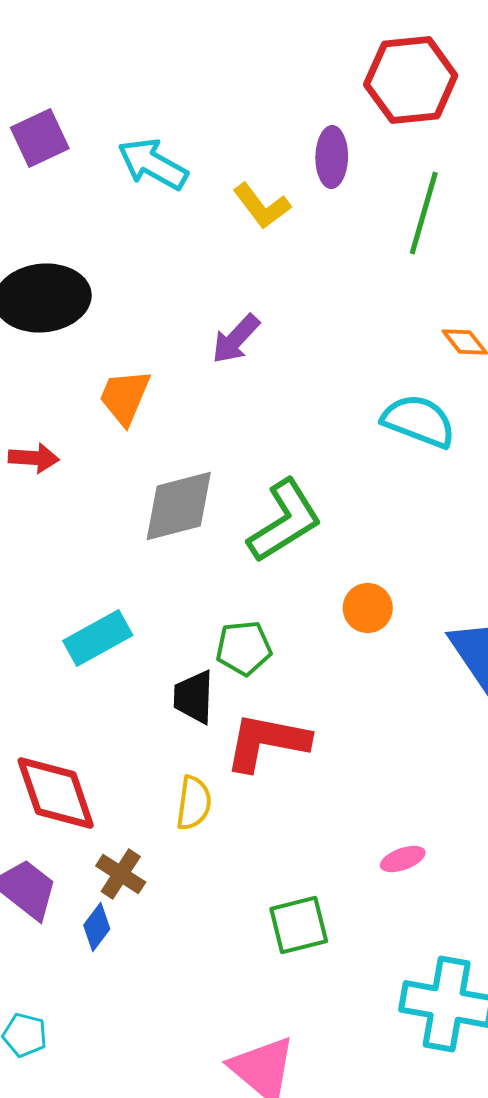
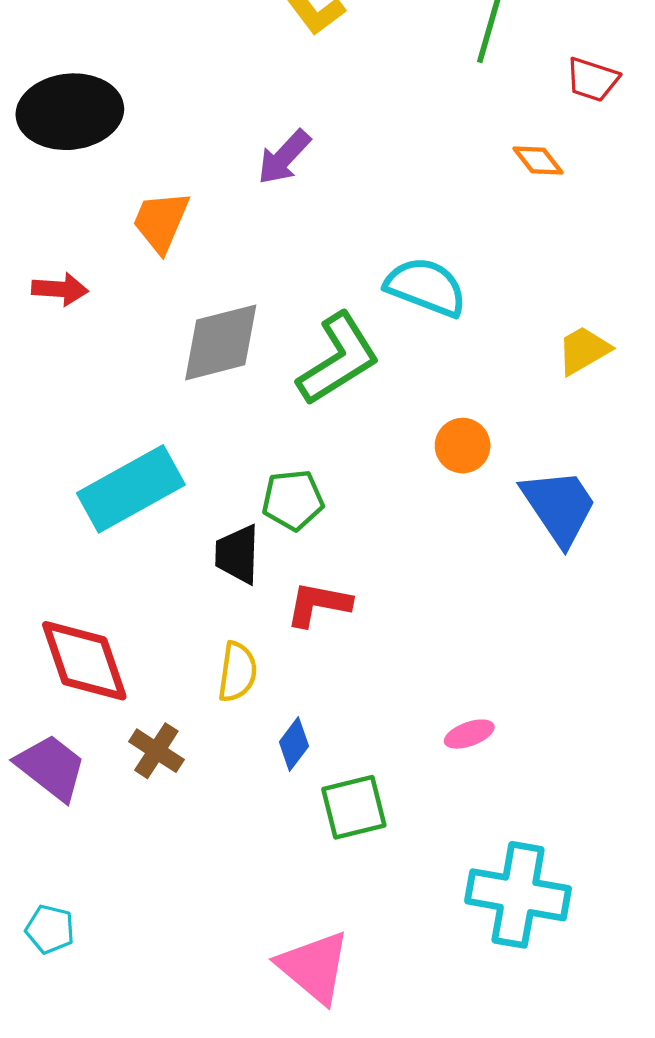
cyan semicircle: (419, 421) -> (426, 287), moved
orange circle: (368, 608) -> (463, 446), moved
cyan rectangle: (98, 638) -> (131, 489), size x1.4
red L-shape: (267, 742) -> (318, 604), size x0.7
blue diamond: (97, 927) -> (294, 744), moved

